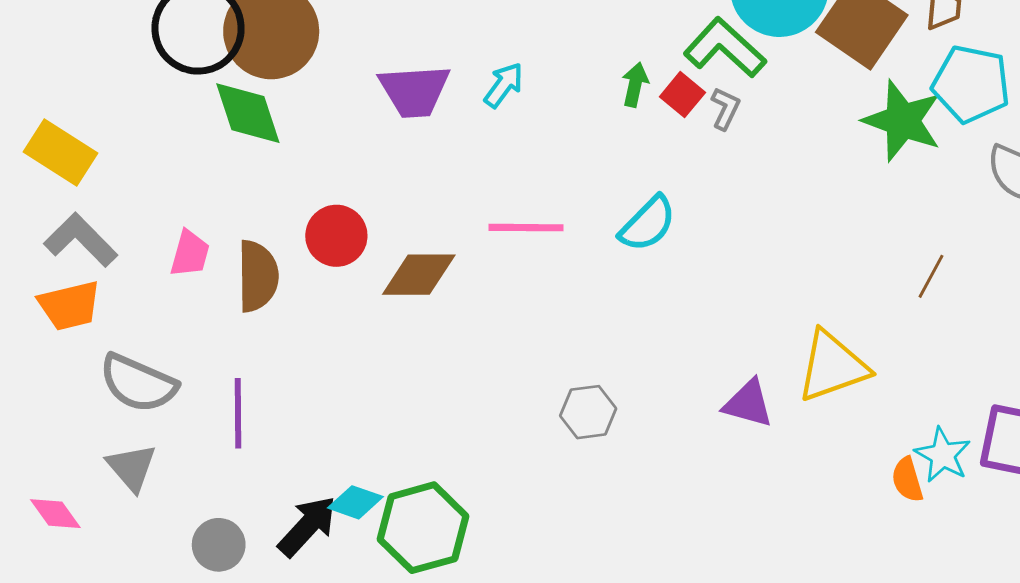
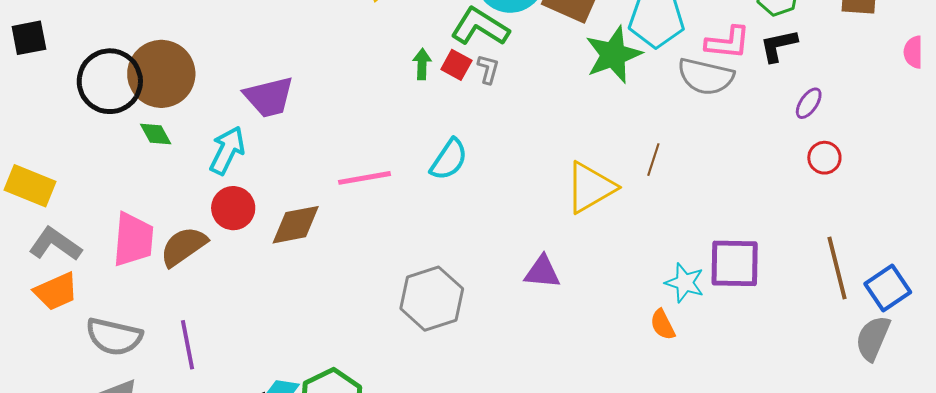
cyan arrow: (504, 85) -> (227, 150), moved, size x1.4
green diamond: (248, 113) -> (156, 134), size x0.6
green star: (902, 121) -> (613, 55), turned -30
pink trapezoid: (190, 254) -> (133, 240), size x1.6
brown semicircle: (258, 276) -> (184, 246), turned -114
yellow triangle: (832, 366) -> (590, 187), moved
gray hexagon: (588, 412) -> (432, 299), size x1.6
orange semicircle: (907, 480) -> (663, 325), moved

